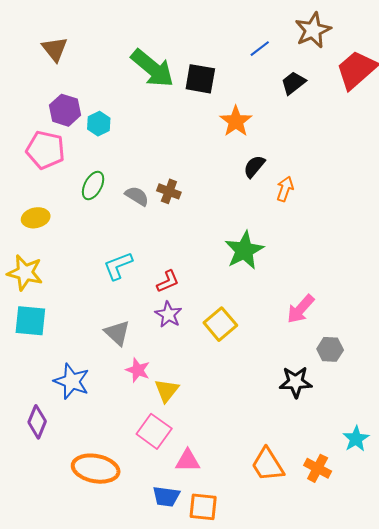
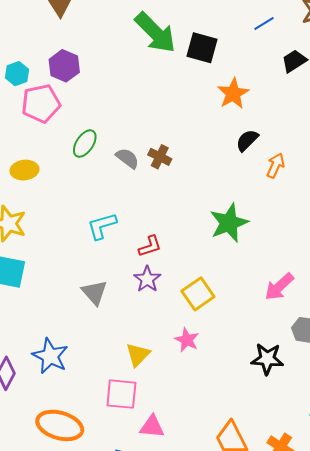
cyan hexagon: (99, 124) -> (17, 74), moved
pink pentagon: (45, 150) -> (41, 103), turned -30
pink star: (138, 370) -> (187, 340), moved
blue star: (72, 381) -> (50, 356), moved
pink square: (154, 431) -> (121, 394), turned -36

